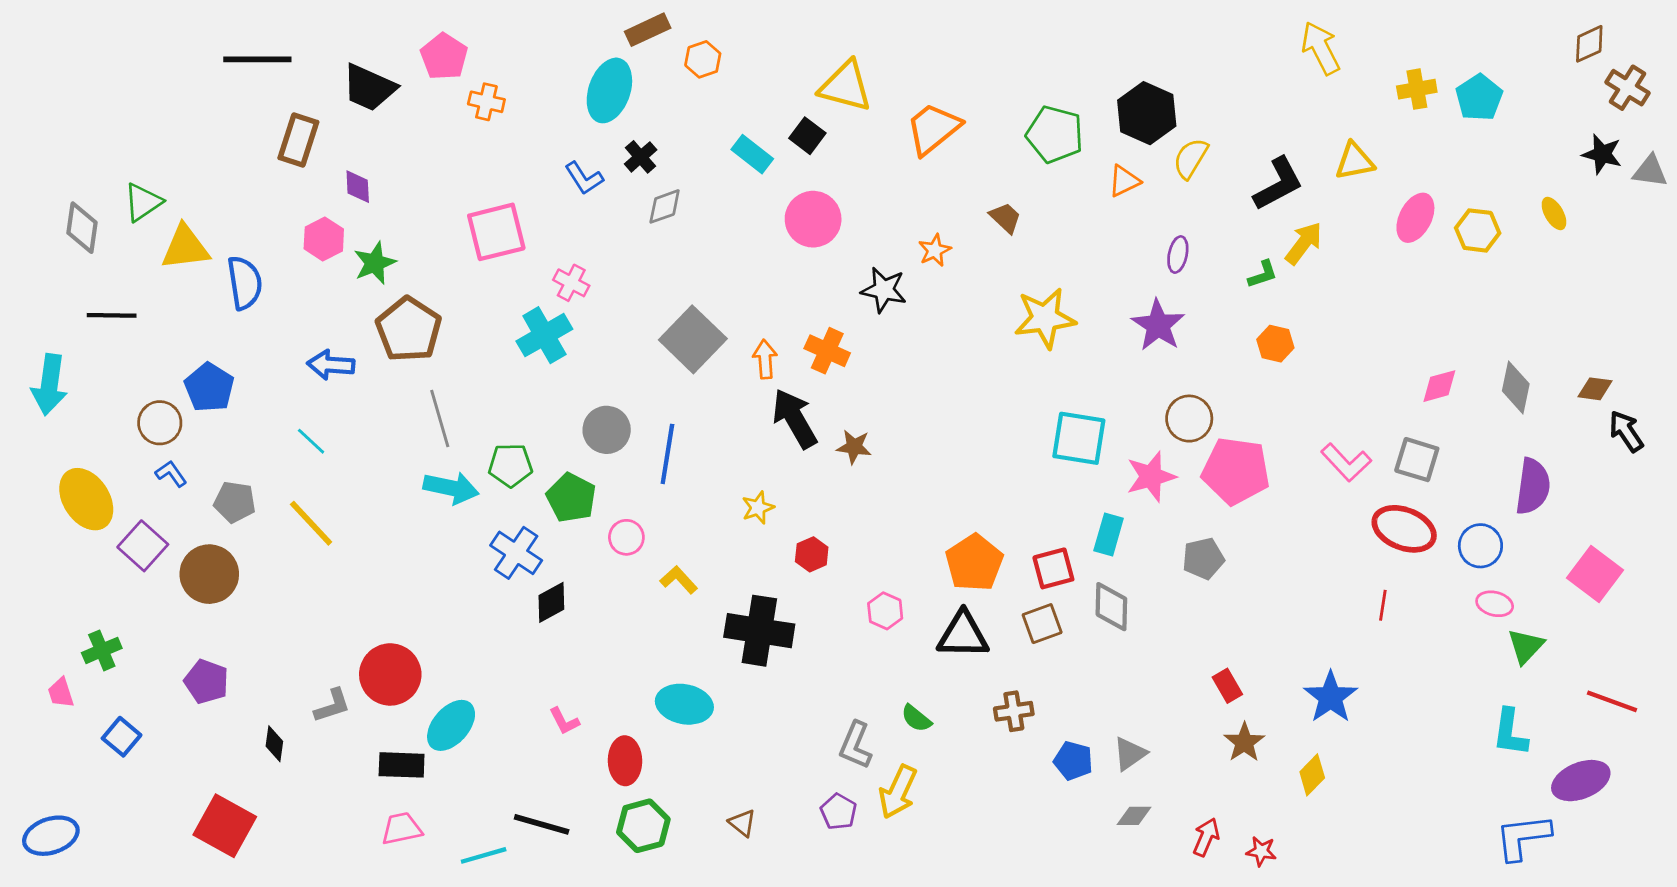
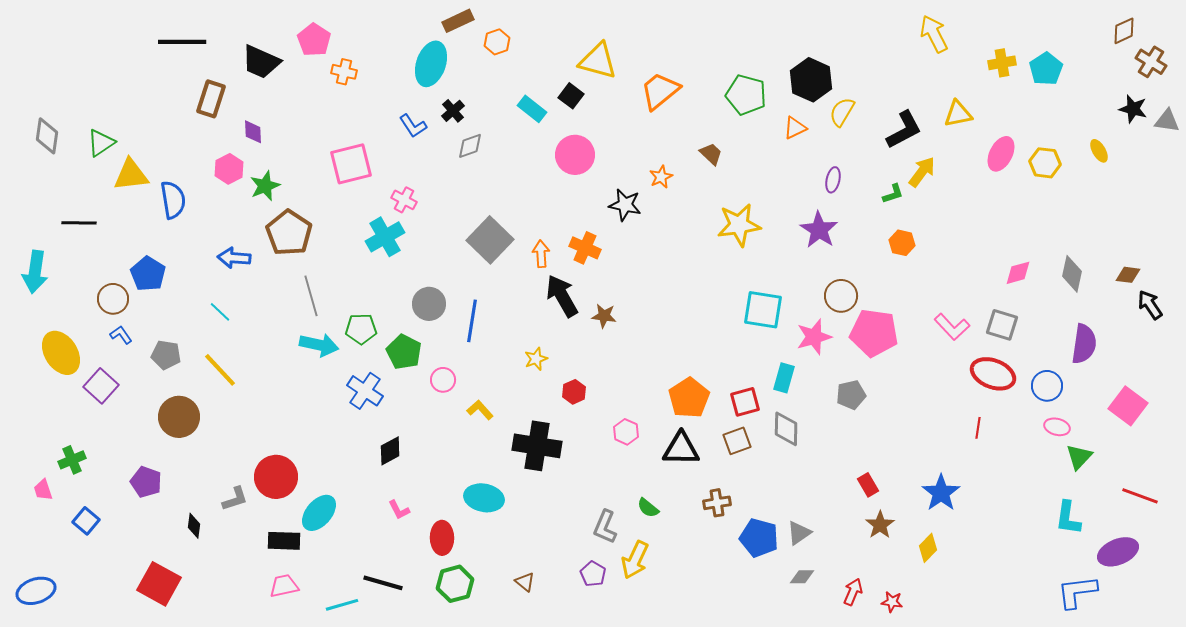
gray diamond: (82, 228) -> (47, 136), moved
brown circle: (209, 574) -> (179, 417), moved
black diamond: (551, 602) -> (390, 451), moved
blue pentagon: (1073, 761) -> (759, 538), size x1.4

